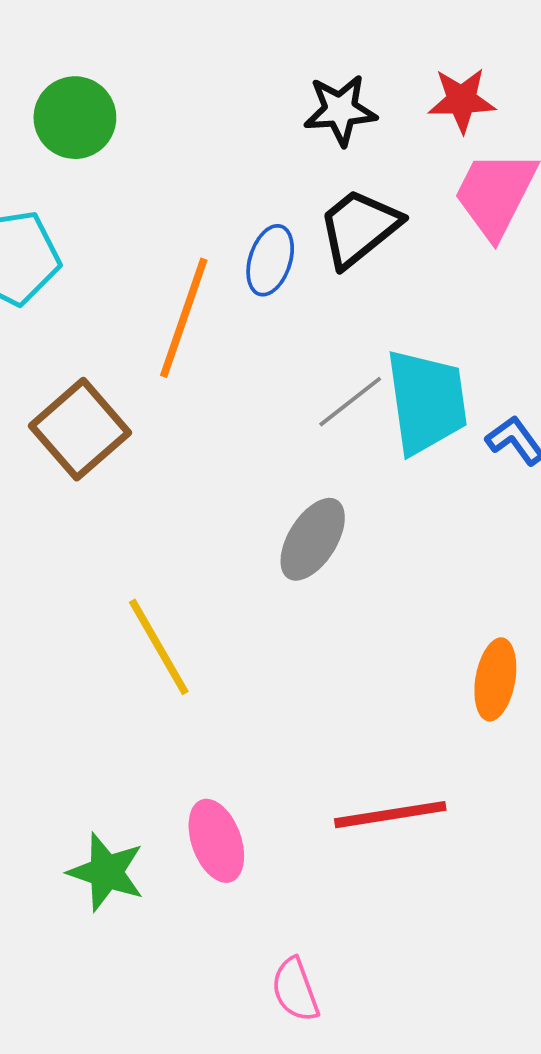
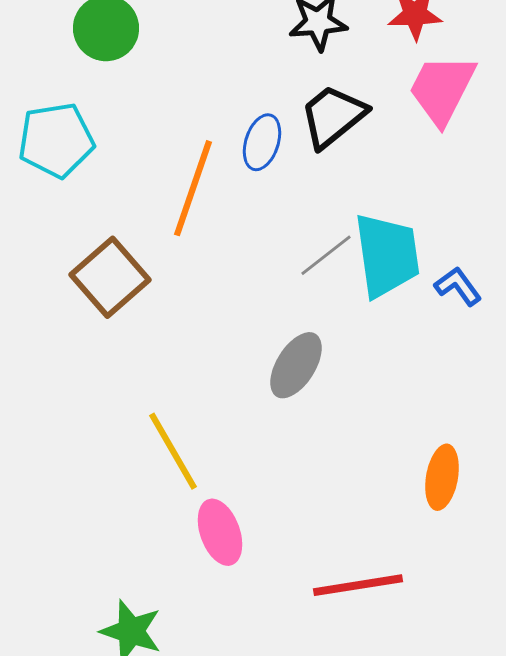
pink ellipse: (216, 841) -> (220, 532), moved

